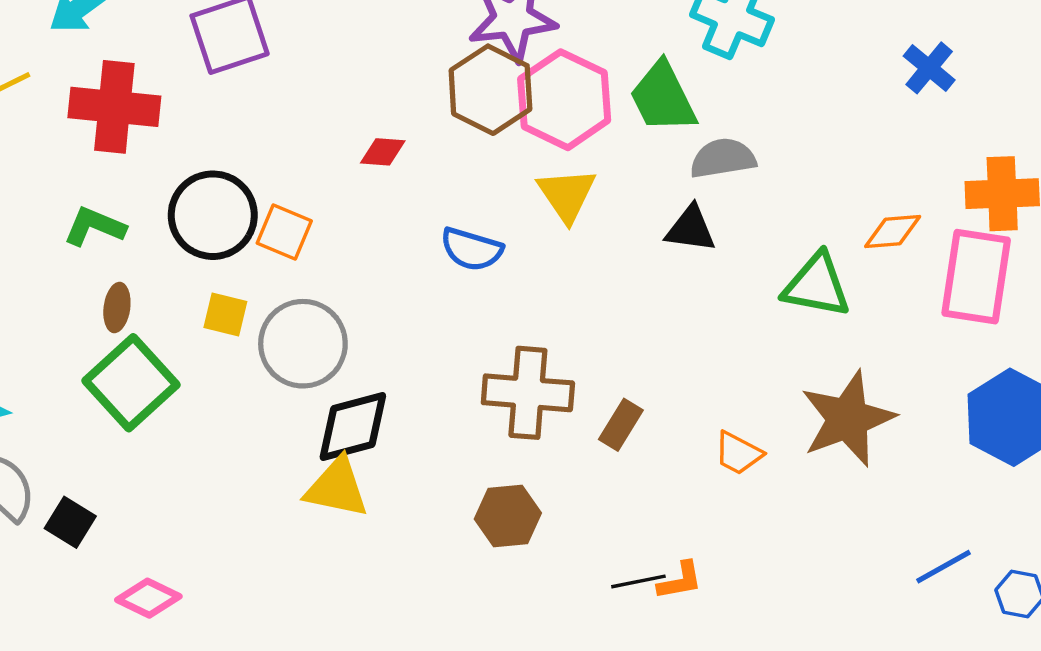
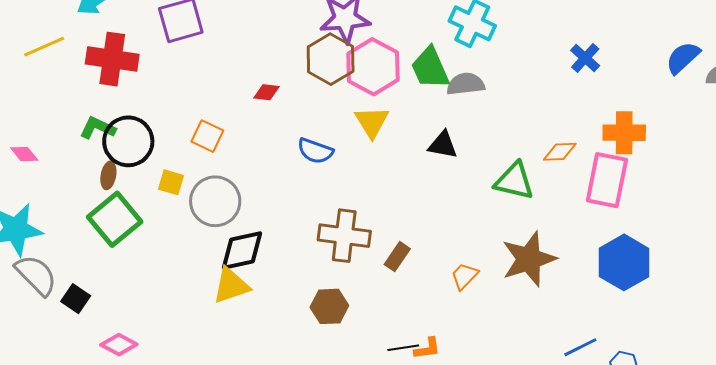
gray semicircle: (723, 158) -> (466, 84), moved
black circle: (213, 215) -> (128, 141), moved
orange trapezoid: (738, 453) -> (465, 276), turned 104
yellow triangle: (337, 488) -> (231, 286), turned -33

